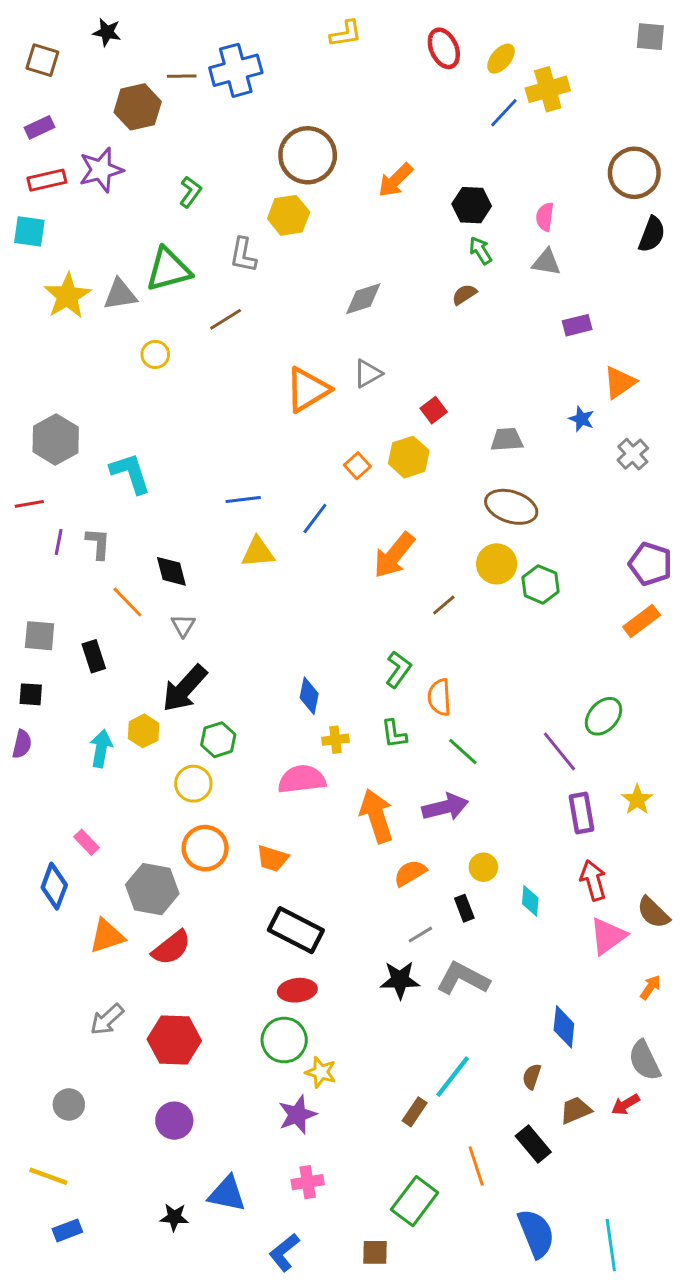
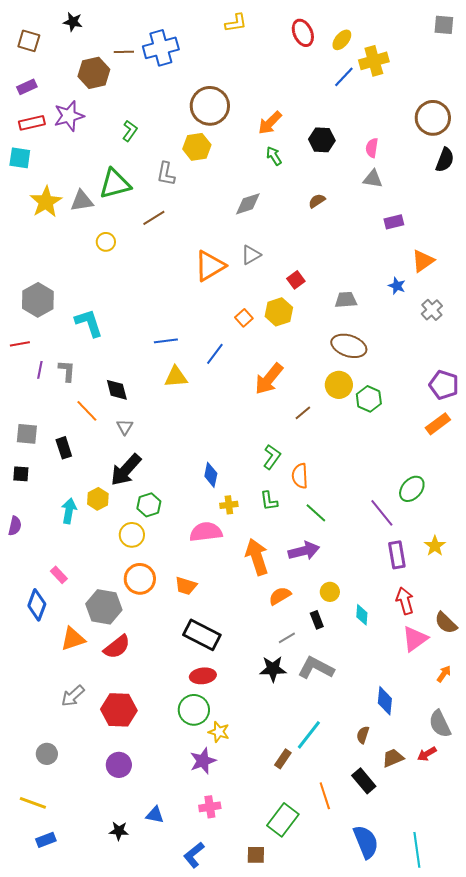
green arrow: (480, 250) -> (274, 156), moved
purple semicircle: (22, 744) -> (15, 526), moved
blue triangle: (227, 1194) -> (155, 815), size x0.7

